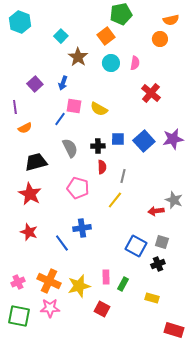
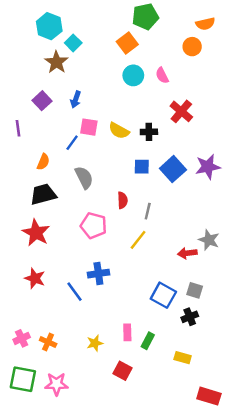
cyan hexagon: (20, 22) -> (49, 26), moved
brown star: (78, 57) -> (56, 62), moved
pink semicircle: (135, 63) -> (162, 75), turned 144
orange semicircle: (25, 128) -> (43, 162), moved, turned -40
black cross: (98, 146) -> (149, 132), moved
orange cross: (49, 281) -> (48, 342), moved, size x0.6
yellow star: (79, 286) -> (95, 343), size x0.6
pink star: (50, 308) -> (56, 384), moved

